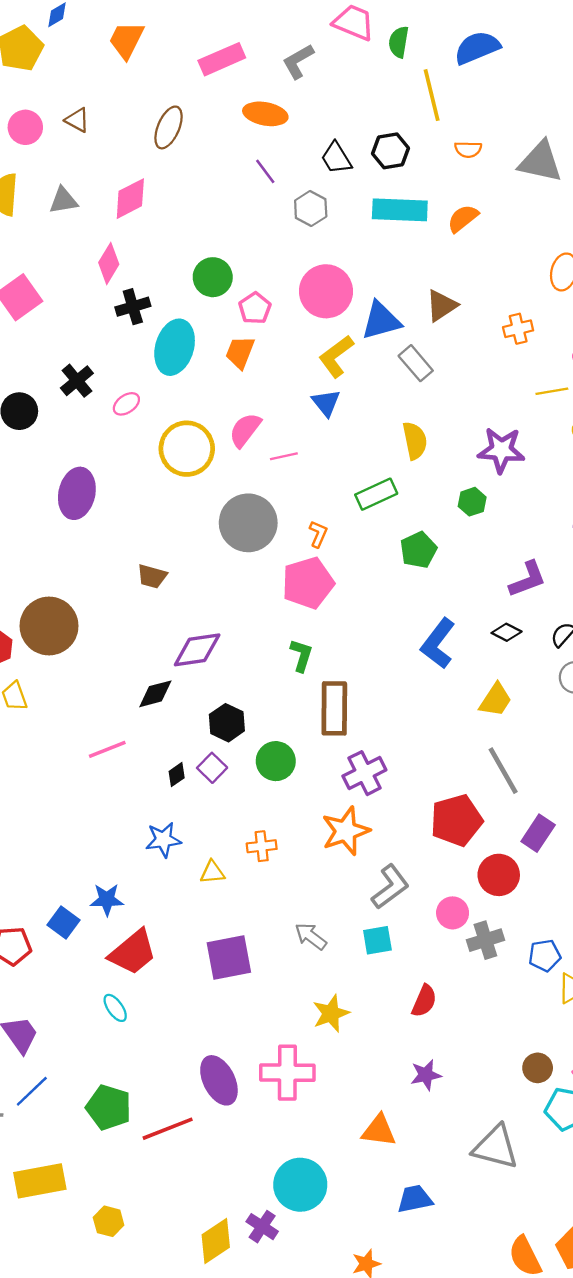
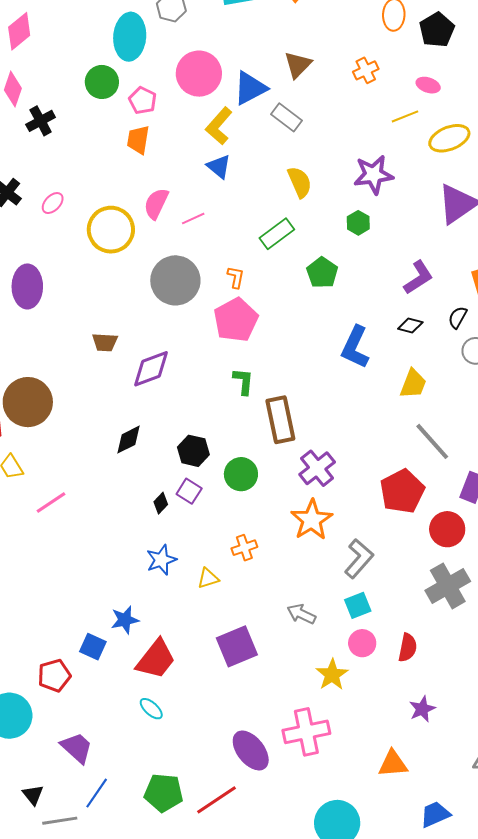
cyan ellipse: (175, 347) -> (130, 37), moved
purple diamond: (197, 650) -> (151, 369), moved
pink line: (107, 749) -> (51, 503), moved
pink circle: (453, 913) -> (362, 643), moved
gray cross: (485, 940) -> (448, 586), size x1.4

